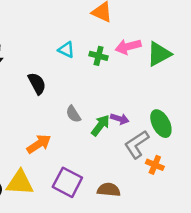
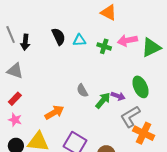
cyan triangle: (66, 50) -> (79, 40), turned -32
black semicircle: (37, 83) -> (59, 36), moved
green ellipse: (161, 124) -> (140, 87), moved
orange cross: (155, 165) -> (144, 133), size x1.5

